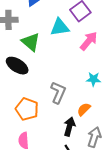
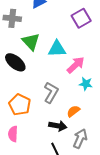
cyan triangle: (60, 27) -> (57, 49), moved
pink arrow: (89, 41) -> (76, 65), moved
black arrow: (69, 127) -> (58, 126), turned 78

